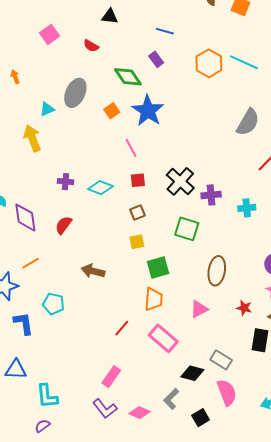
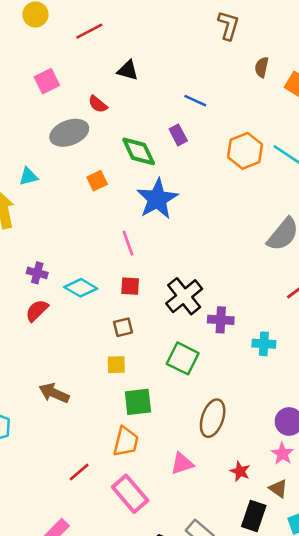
gray ellipse: (75, 93) -> (69, 133), moved, turned 36
orange square: (112, 111) -> (97, 181), moved
red semicircle: (63, 225) -> (37, 311), moved

